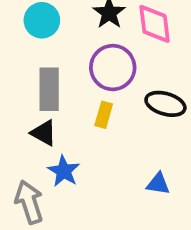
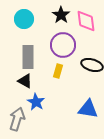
blue triangle: (158, 184) -> (88, 109), size x1.5
gray arrow: (29, 202) -> (17, 119), turned 35

